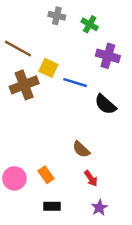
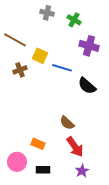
brown cross: (24, 85) -> (20, 70), size x0.6
orange rectangle: (46, 175) -> (38, 144), turned -32
pink circle: (14, 178) -> (17, 162), moved
red arrow: (91, 178) -> (75, 147), size x1.5

